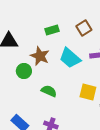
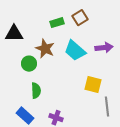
brown square: (84, 28) -> (80, 18), moved
green semicircle: (49, 91) -> (36, 91), moved, turned 63

